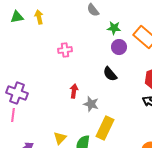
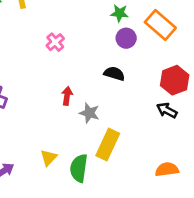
pink cross: (65, 50) -> (55, 42), turned -32
black semicircle: (110, 74) -> (114, 74), turned 147

